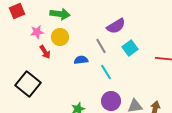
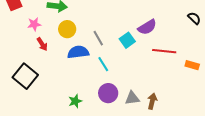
purple semicircle: (116, 26) -> (147, 27), moved
yellow circle: (60, 37) -> (67, 29), moved
blue semicircle: (81, 60) -> (78, 52), size x1.5

